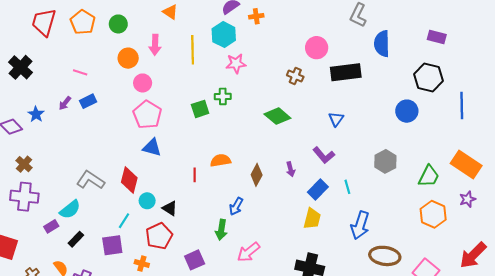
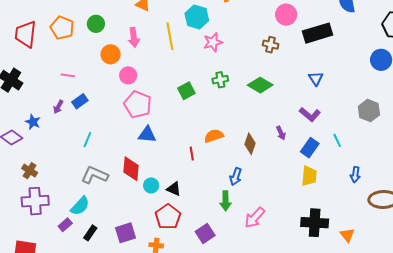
green cross: (223, 96) -> (220, 80), moved
cyan line: (124, 221) -> (87, 140), moved
blue arrow: (360, 225) -> (355, 175), size x0.6

